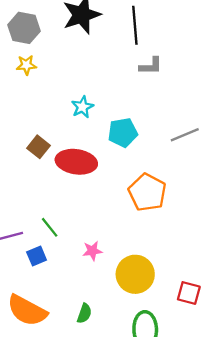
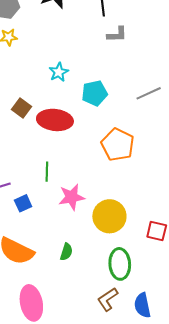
green line: (50, 227) -> (47, 172), moved, turned 42
pink star: (92, 251) -> (72, 197), size x1.5

